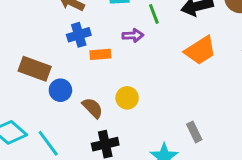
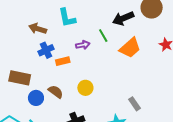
green line: (154, 14) -> (103, 36), moved
blue circle: (60, 90) -> (36, 98), moved
brown semicircle: (92, 108) -> (56, 92), moved

